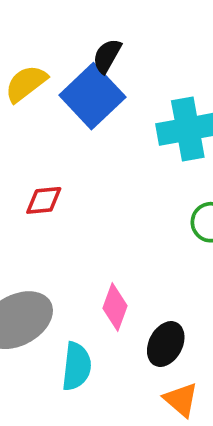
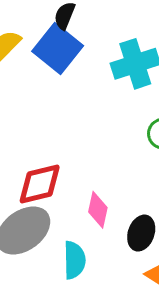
red diamond: (44, 200) -> (40, 184), moved, size x1.6

